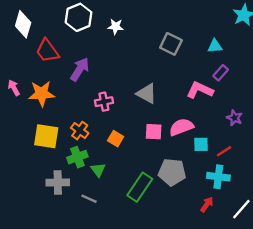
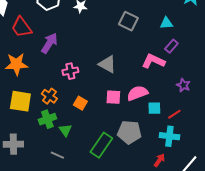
gray cross: (58, 183) -> (13, 144), moved

